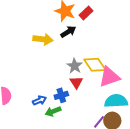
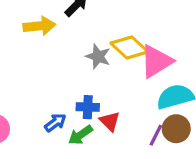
red triangle: (76, 82) -> (110, 121), moved
blue cross: (61, 95) -> (88, 107), turned 32

